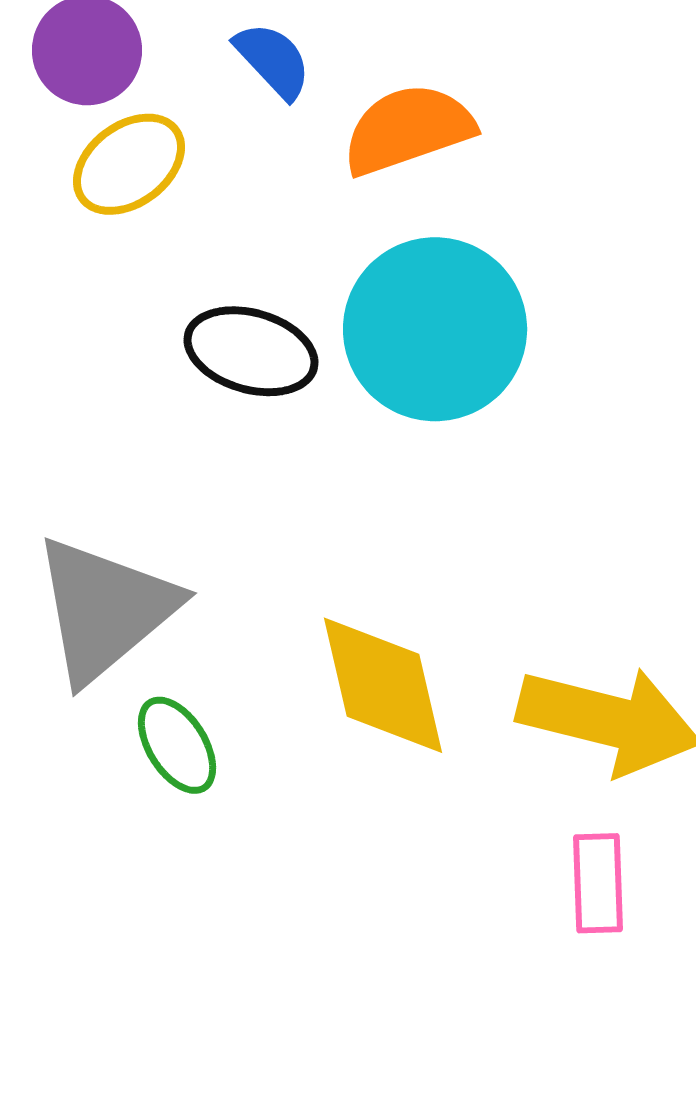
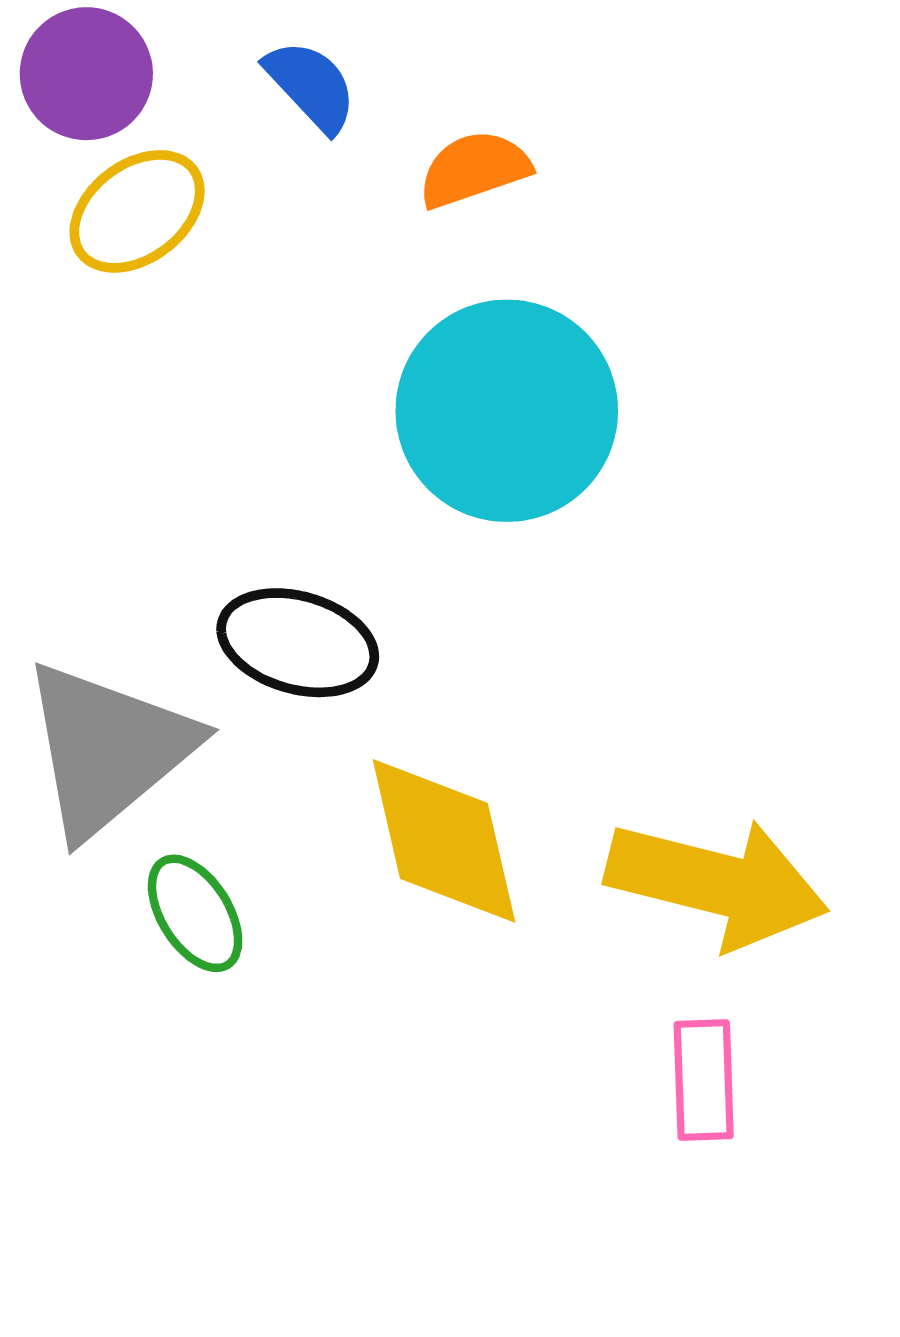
orange semicircle: (408, 129) -> (474, 169), size x0.7
black ellipse: (251, 351) -> (298, 643), moved

